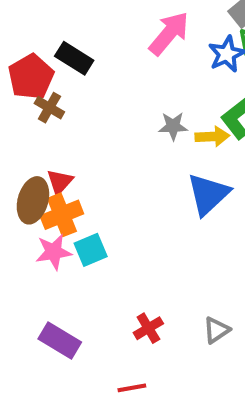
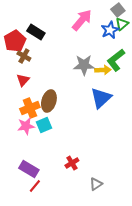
gray star: (173, 126) -> (84, 65), size x1.5
red triangle: (60, 182) -> (23, 80), moved
brown ellipse: (33, 200) -> (49, 101), moved
gray triangle: (216, 330) -> (96, 184), moved
red line: (132, 388) -> (35, 186), moved, turned -40

